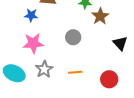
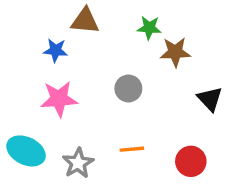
brown star: (100, 16) -> (175, 52), turned 30
gray star: (44, 69) -> (78, 163), moved

